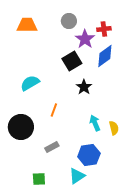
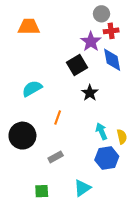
gray circle: (69, 21) -> (101, 14), moved
blue diamond: (105, 56) -> (112, 60), turned -65
blue hexagon: (89, 155) -> (107, 158), moved

